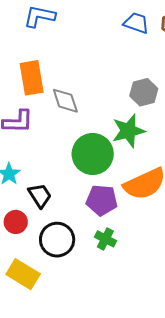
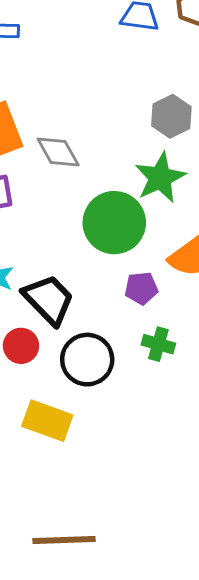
black trapezoid: (40, 195) -> (49, 300), size x1.4
purple pentagon: (102, 200) -> (141, 288), size x0.7

